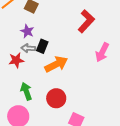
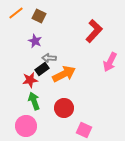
black rectangle: (42, 46) -> (42, 69), moved, turned 32
gray arrow: (28, 48) -> (49, 58), moved
red star: (16, 60) -> (30, 80), moved

